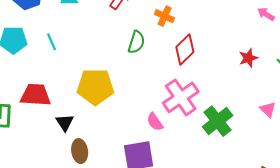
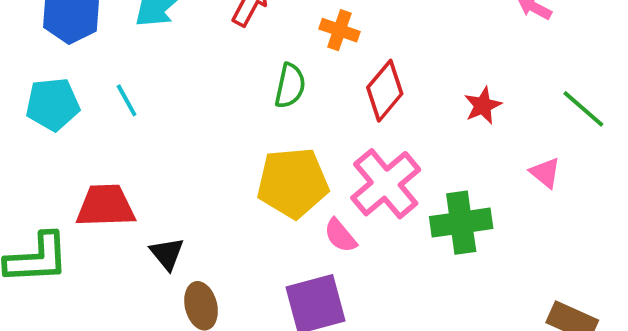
red star: (248, 58) -> (483, 105), moved
yellow pentagon: (95, 87) -> (293, 183), moved
pink triangle: (268, 109) -> (545, 173), moved
green cross: (218, 121) -> (461, 223), turned 36

